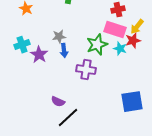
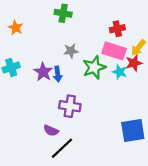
gray star: (59, 37) -> (71, 51), moved
purple star: (39, 55) -> (43, 72), moved
purple cross: (86, 70) -> (70, 106), moved

